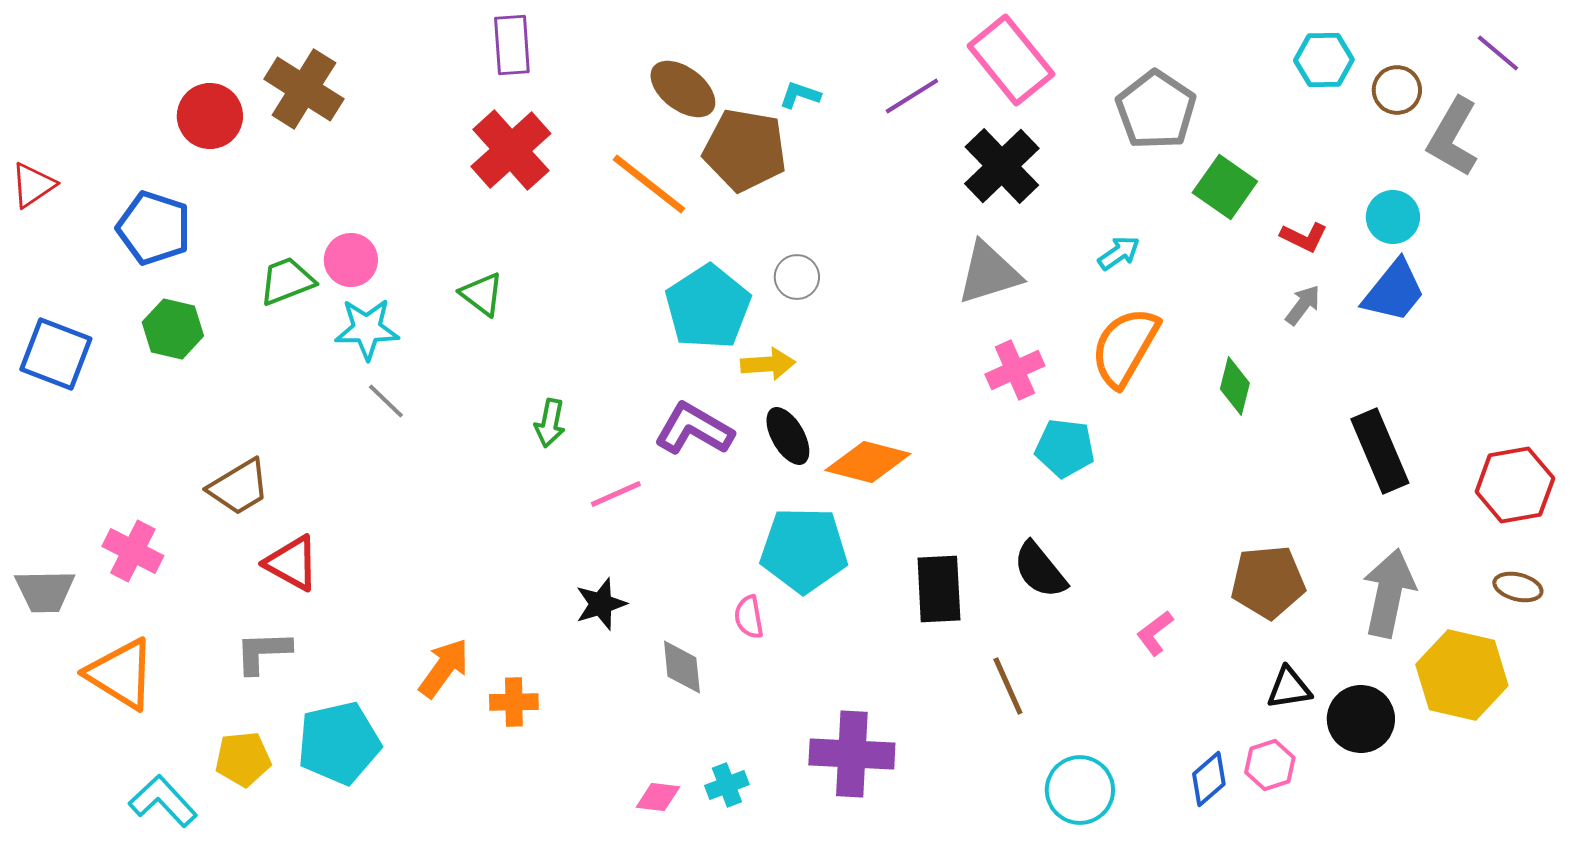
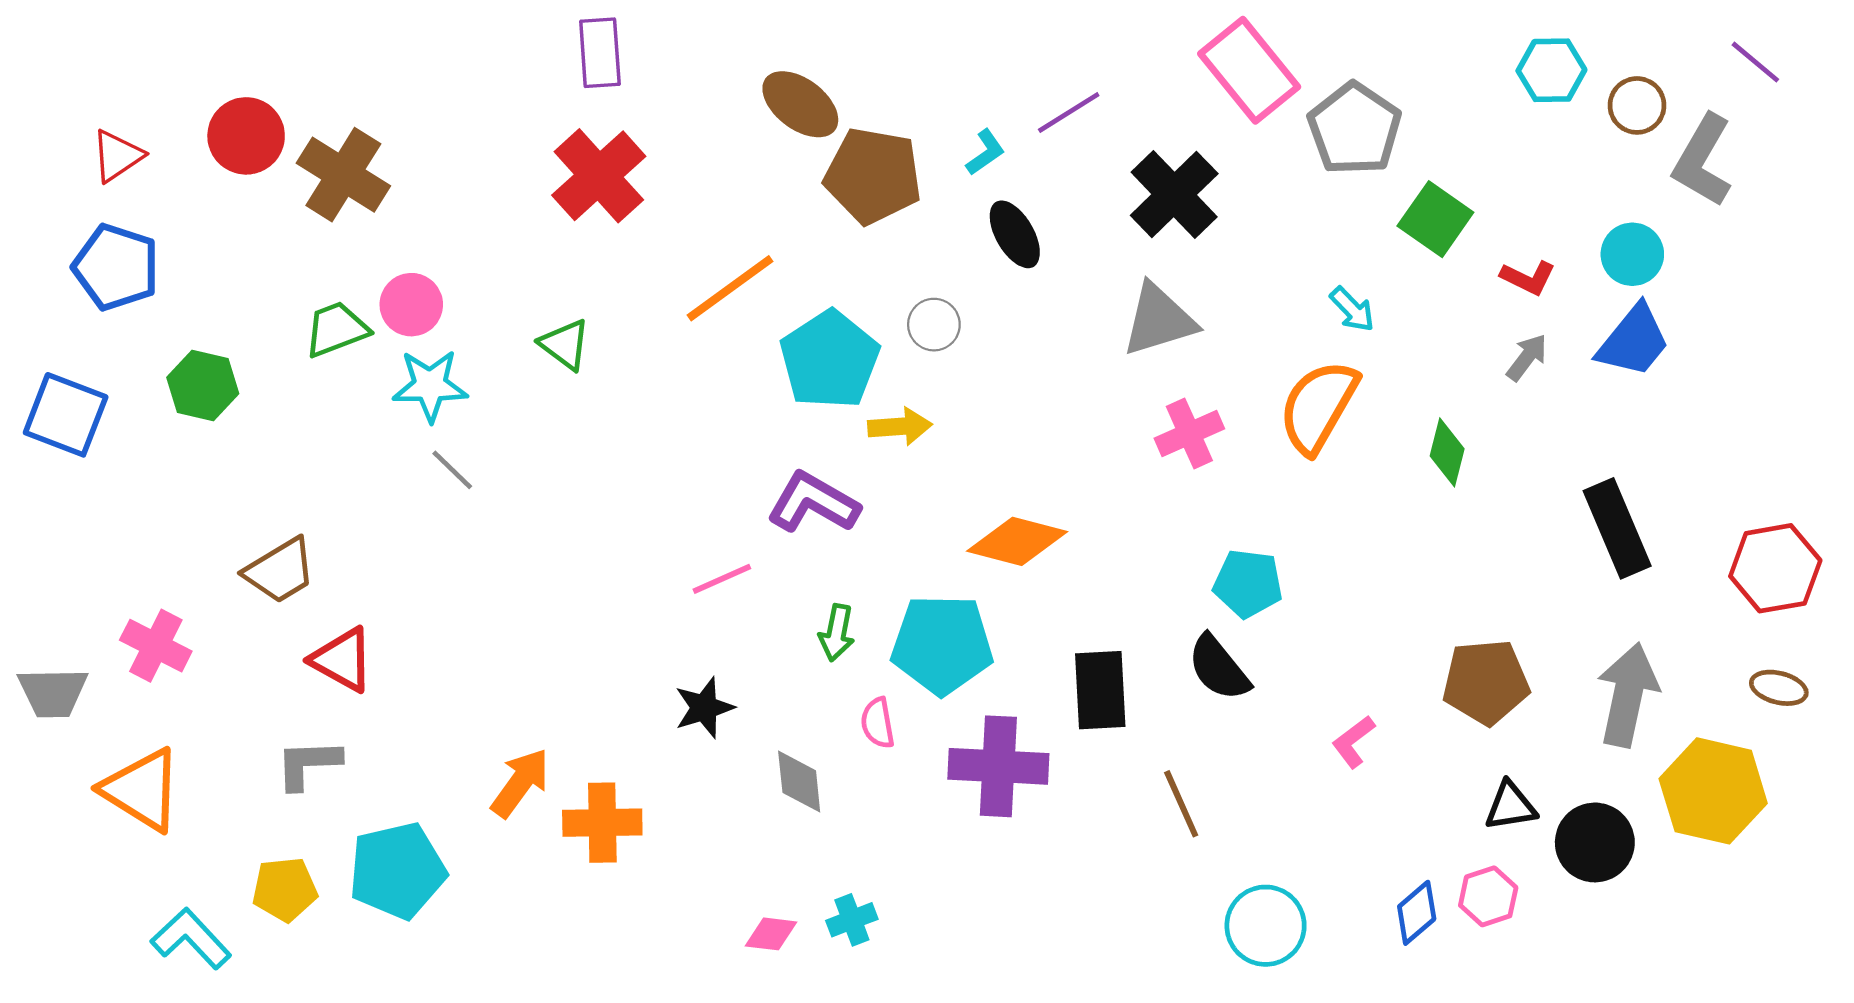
pink rectangle: (1011, 60) -> (1249, 70), moved
brown cross: (304, 89) -> (343, 175), moved
cyan L-shape: (800, 95) -> (985, 152), moved, turned 126
orange line: (649, 184) -> (730, 288), moved, turned -74
red triangle: (33, 185) -> (117, 156), moved
blue pentagon: (154, 228) -> (116, 267), moved
cyan arrow: (1119, 253) -> (1352, 309), moved, turned 81
green arrow: (550, 423) -> (837, 633), moved
black ellipse: (788, 436) -> (1015, 234), moved
cyan pentagon: (1065, 448) -> (1248, 584), moved
orange cross: (514, 702) -> (602, 823), size x1.4
purple cross: (852, 754) -> (998, 766), moved

